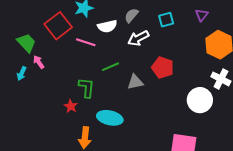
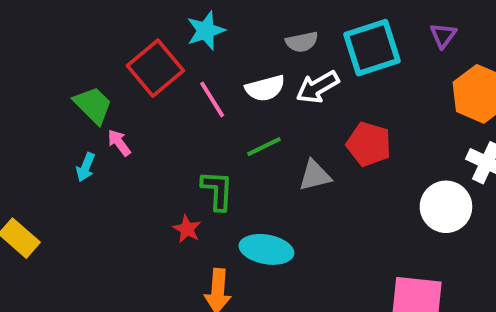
gray semicircle: (131, 15) -> (302, 42), turned -140
cyan square: (166, 20) -> (372, 48), size x1.8
white semicircle: (107, 26) -> (265, 88), moved
pink line: (86, 42) -> (212, 99), turned 42

